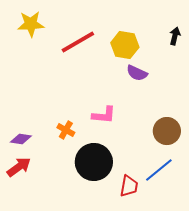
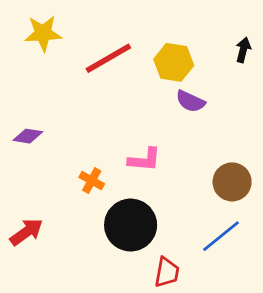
purple diamond: (21, 139) -> (28, 136), moved
red trapezoid: (129, 186) -> (167, 272), moved

